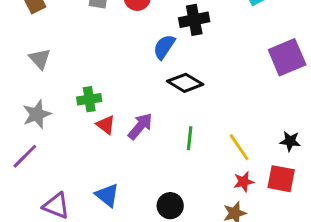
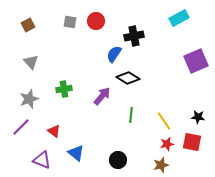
red triangle: (106, 125) -> (54, 131), moved
purple arrow: (140, 126) -> (102, 96), moved

